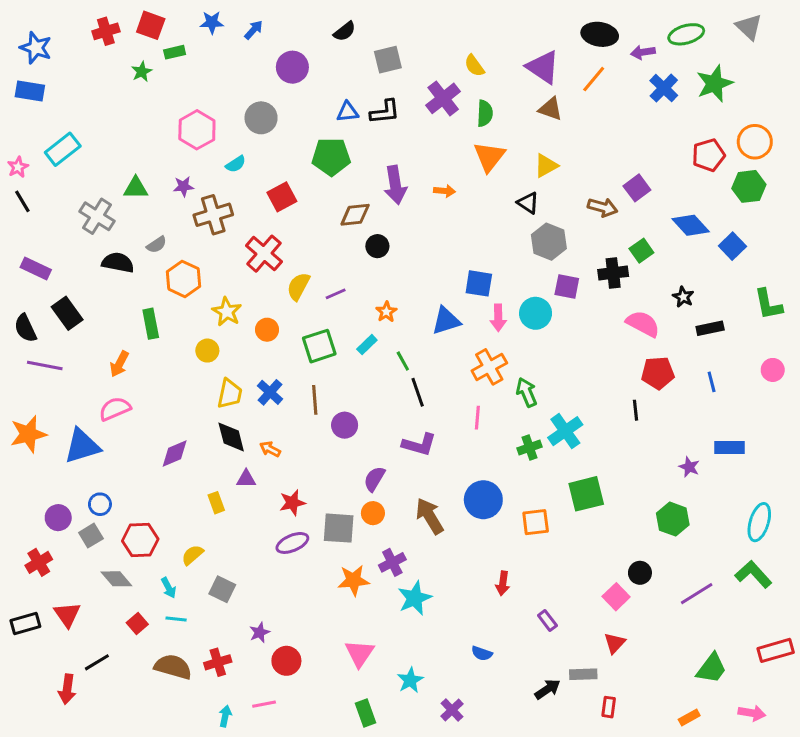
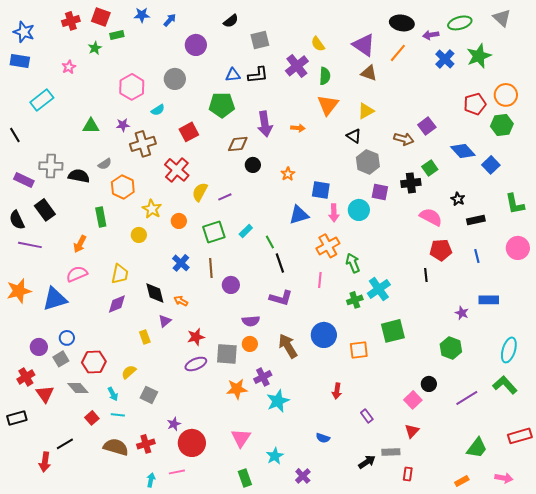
pink star: (18, 167) -> (69, 67), moved
gray cross: (97, 216) -> (51, 166), moved, turned -30
orange star: (386, 312) -> (288, 174), moved
pink circle: (773, 370) -> (518, 248), size x1.5
yellow trapezoid: (230, 394) -> (120, 274), moved
purple triangle: (246, 479) -> (165, 321), turned -40
purple semicircle: (374, 479) -> (251, 321), turned -126
red triangle: (67, 615) -> (45, 394), moved
red circle: (286, 661) -> (192, 443), size x1.4

